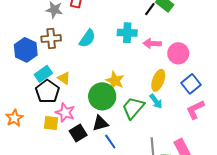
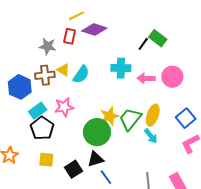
pink circle: (178, 53) -> (172, 77), moved
yellow triangle: (64, 78) -> (63, 70), moved
yellow star: (115, 81) -> (109, 116), turned 30
green trapezoid: (133, 108) -> (130, 119), moved
pink star: (65, 112) -> (64, 107), moved, turned -30

